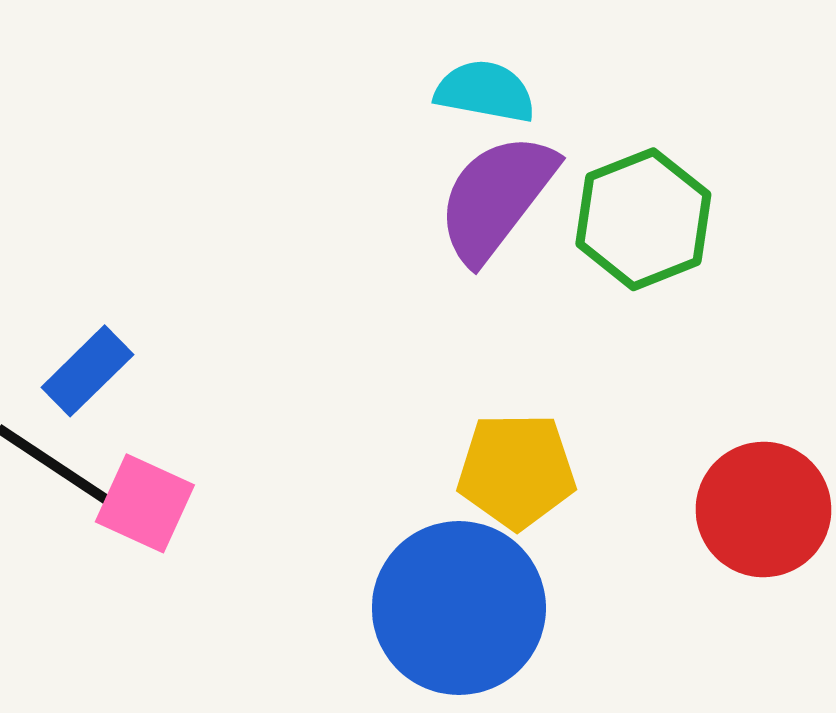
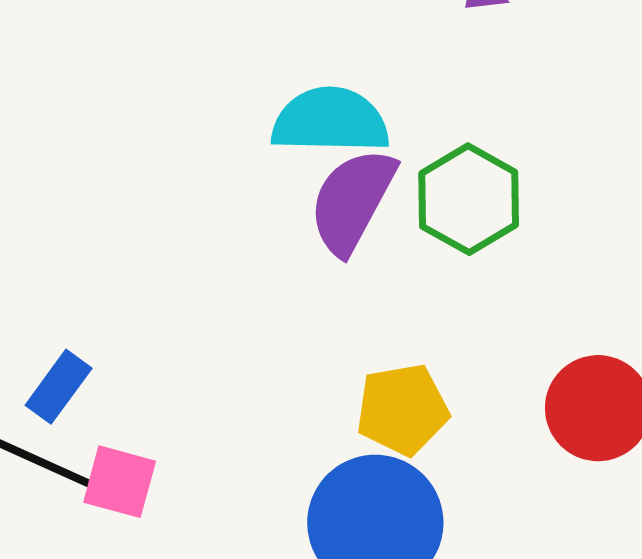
cyan semicircle: (485, 91) -> (330, 121), size x1.5

